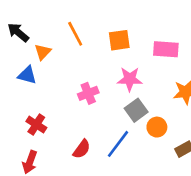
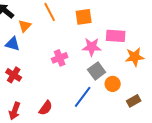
pink rectangle: (166, 49) -> (116, 36), moved
red cross: (36, 124) -> (14, 75), moved
red semicircle: (82, 149) -> (46, 108), moved

